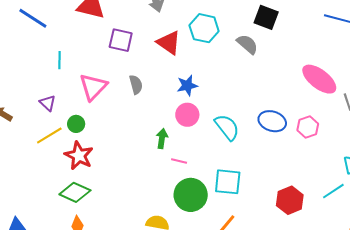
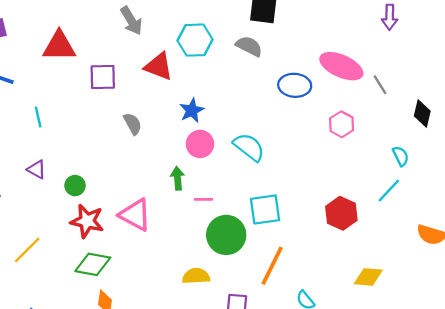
pink triangle: (93, 87) -> (135, 215), moved, turned -32
blue ellipse: (272, 121) -> (295, 85), moved
yellow line: (49, 135) -> (27, 250), moved

